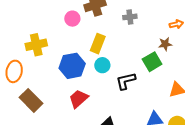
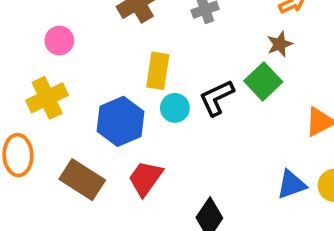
pink circle: (72, 19) -> (59, 41), moved
black L-shape: (126, 81) -> (217, 98), moved
brown rectangle: (31, 100) -> (82, 180), moved

